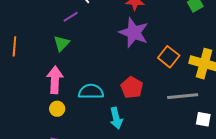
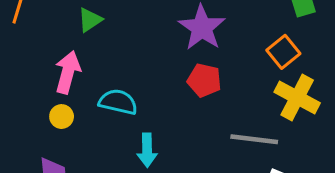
orange square: (169, 57) -> (283, 52), moved
red pentagon: (132, 87) -> (204, 80), moved, turned -30

